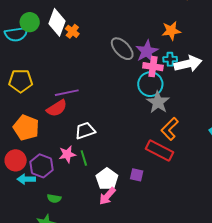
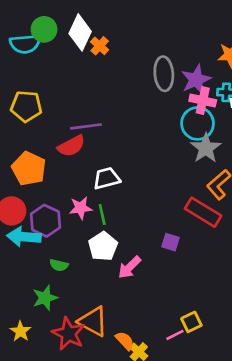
gray ellipse: (122, 49) -> (164, 74), turned 35
cyan arrow: (26, 179) -> (24, 237), size x1.4
white pentagon: (107, 179) -> (103, 246), moved

